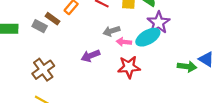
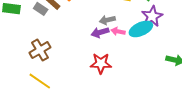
purple arrow: (91, 56) -> (100, 32), moved
red star: (129, 67) -> (101, 63), moved

